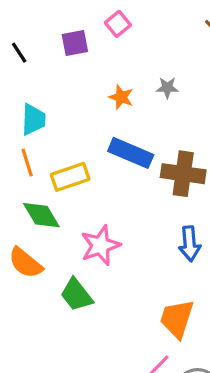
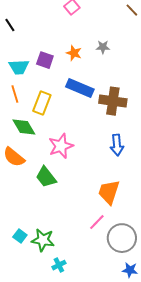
purple square: (75, 43) -> (45, 60), moved, turned 30
cyan trapezoid: (33, 119) -> (19, 67), turned 85
yellow rectangle: (70, 177) -> (42, 103), turned -50

